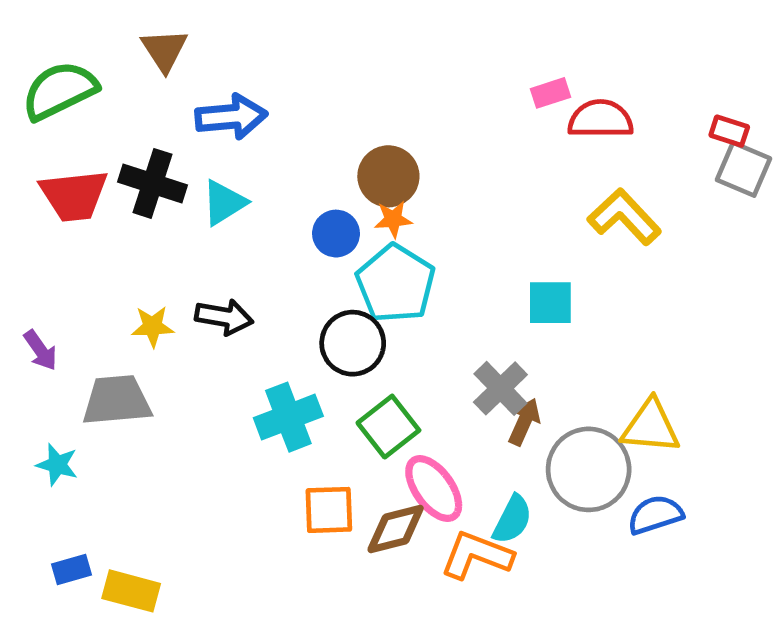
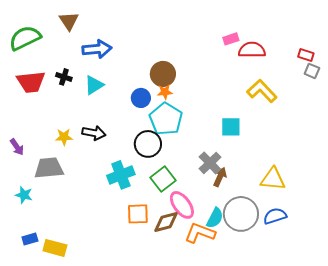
gray square: (743, 169) -> (312, 71), size x0.7
black cross: (153, 183) -> (64, 77), size x0.6
gray circle: (589, 469) -> (241, 214), moved

